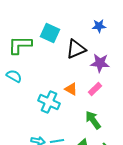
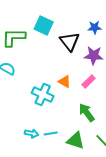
blue star: (99, 26) -> (95, 28), moved
black triangle: (76, 49) -> (70, 42), turned -45

